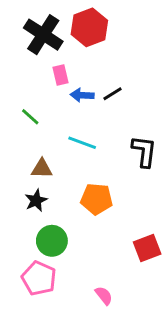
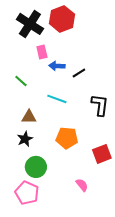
black line: (112, 94) -> (79, 73), moved
red square: (147, 248) -> (102, 154), moved
pink semicircle: (104, 296) -> (82, 185), moved

